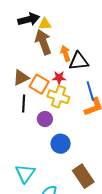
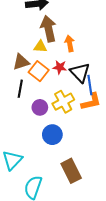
yellow triangle: (45, 24) -> (40, 46), moved
black triangle: (79, 61) -> (80, 73), moved, turned 45
yellow cross: (58, 97) -> (63, 102), moved, turned 35

